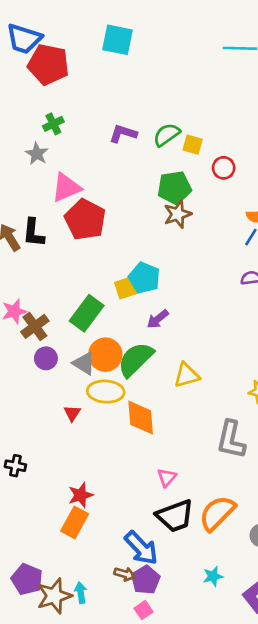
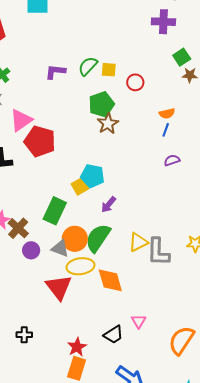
red triangle: (72, 413) -> (59, 287), size x2.0
gray L-shape: (231, 440) -> (158, 252), moved
black trapezoid: (175, 516) -> (113, 335), moved, size x0.7

